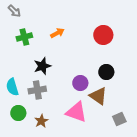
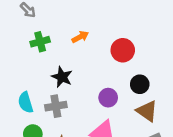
red circle: (103, 35) -> (123, 50), moved
black star: (42, 66) -> (62, 77), turned -30
brown triangle: (98, 96) -> (147, 111), moved

